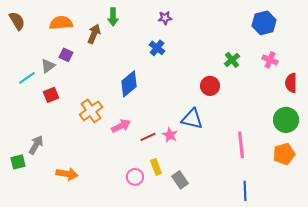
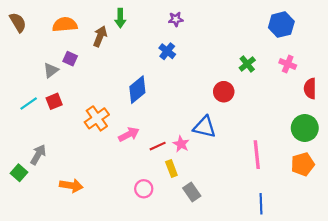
cyan line: (27, 78) -> (29, 103), moved
green square: (18, 162) -> (19, 173), turned -35
yellow rectangle: (156, 167) -> (171, 169), moved

